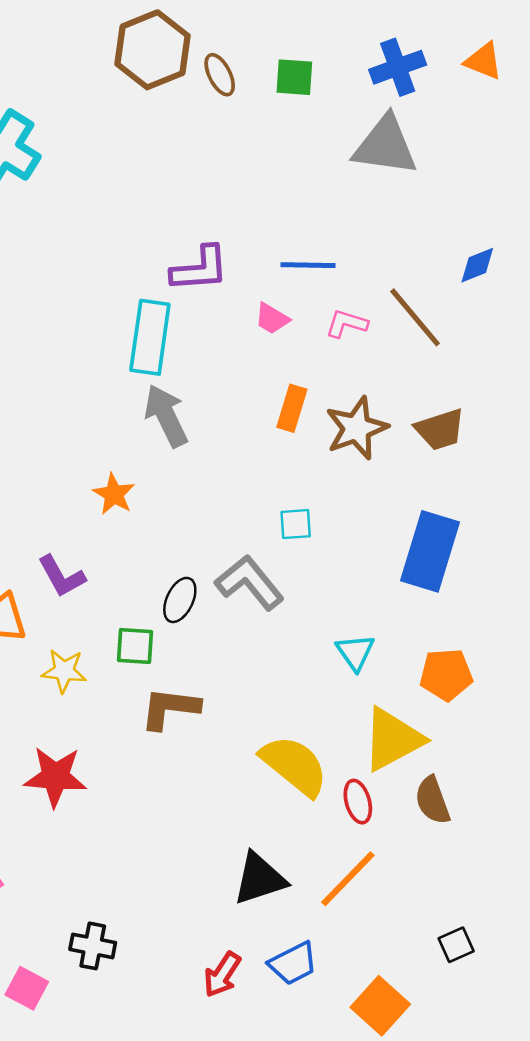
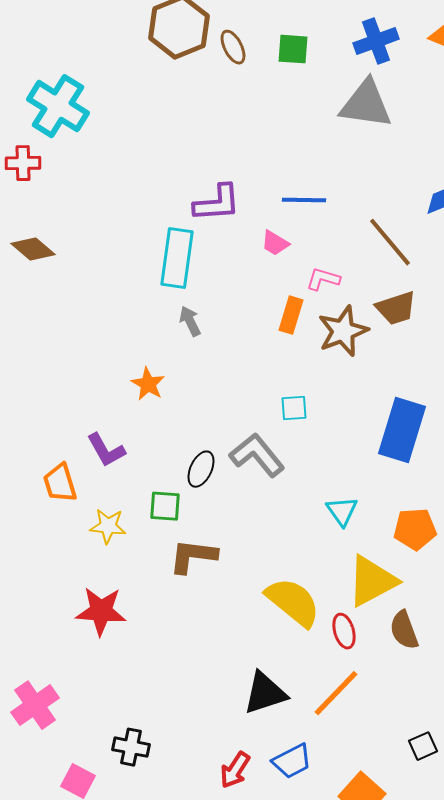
pink L-shape: (347, 324) -> (323, 279), moved
gray arrow: (166, 416) -> (190, 321), size x0.6
brown trapezoid: (440, 429) -> (396, 308), moved

